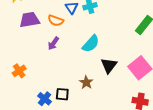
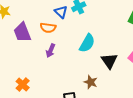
purple trapezoid: (30, 20) -> (22, 32), turned -90

